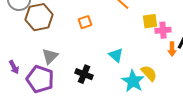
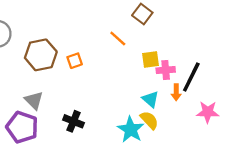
brown hexagon: (39, 17) -> (41, 55), moved
cyan triangle: (116, 55) -> (150, 99), moved
gray triangle: (50, 56) -> (34, 100), turned -30

